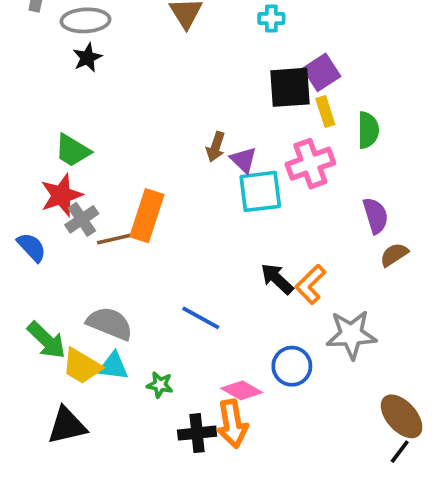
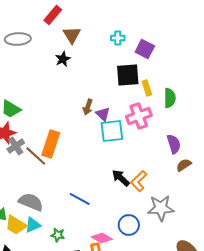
black star: (87, 58) -> (63, 59), moved
purple square: (322, 72) -> (145, 49), moved, turned -30
brown line: (119, 238) -> (36, 156), turned 55
cyan triangle: (113, 366) -> (33, 225), turned -30

